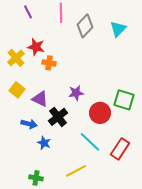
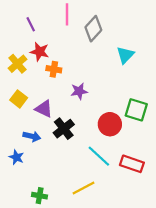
purple line: (28, 12) -> (31, 24), moved
cyan triangle: (118, 29) -> (125, 55), moved
purple star: (76, 93) -> (79, 91), moved
blue star: (44, 143) -> (16, 157), moved
red rectangle: (120, 149) -> (132, 164), turned 75

